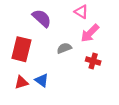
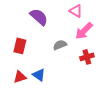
red rectangle: (21, 49) -> (20, 46), size x0.7
red cross: (93, 61) -> (87, 57), turned -32

